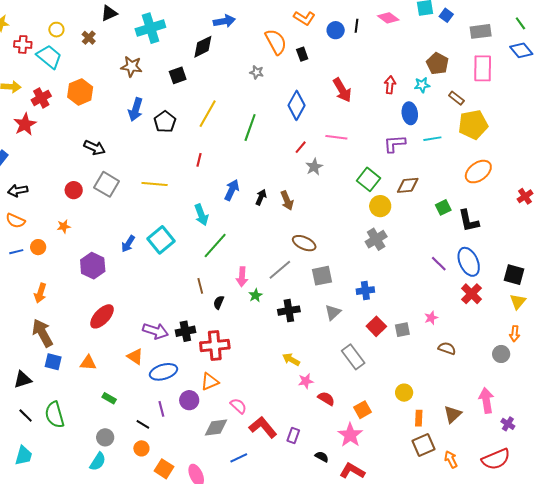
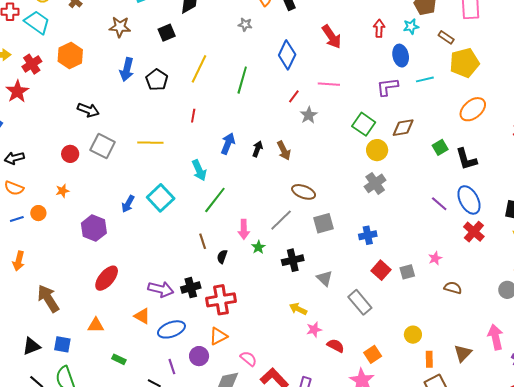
orange arrow: (40, 293) -> (19, 261), moved
gray triangle: (333, 312) -> (324, 278), moved, turned -30
blue square: (53, 362) -> (62, 344), moved

